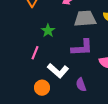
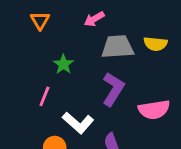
purple L-shape: (82, 48) -> (113, 89), turned -55

